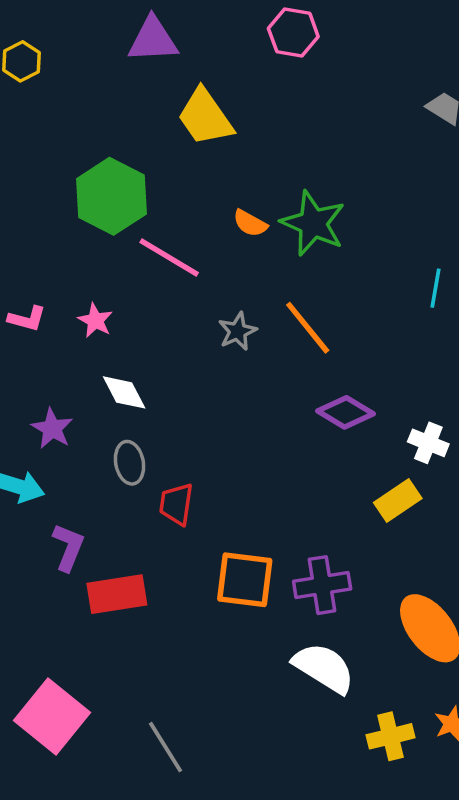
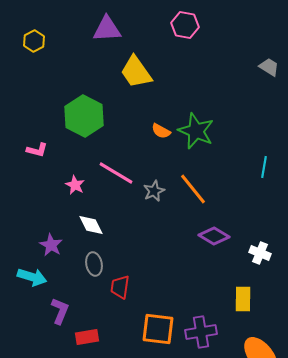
pink line: (169, 257) -> (116, 173), moved
pink L-shape: (27, 319) -> (37, 150), moved
yellow rectangle: (398, 500) -> (243, 299), moved, turned -55
red rectangle: (117, 594) -> (87, 337), size x0.7

